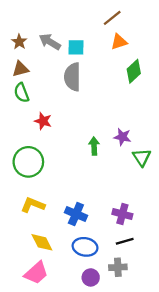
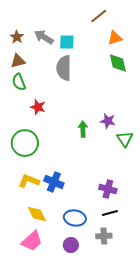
orange triangle: (119, 42) -> (115, 38), moved
green diamond: (134, 71) -> (118, 63), turned -60
blue cross: (76, 214) -> (54, 182), moved
purple circle: (91, 277) -> (71, 245), moved

